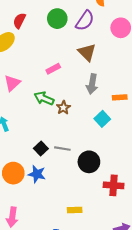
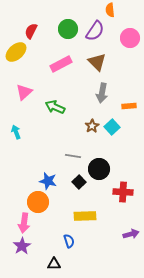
pink rectangle: (53, 69) -> (61, 64), moved, size x1.5
brown star: (63, 108) -> (92, 126), moved
black square: (41, 149) -> (79, 182), moved
orange circle: (13, 173) -> (38, 202), moved
yellow rectangle: (75, 210) -> (85, 216), size x1.5

